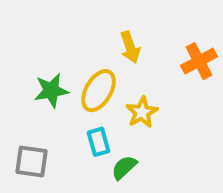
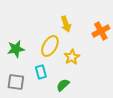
green star: (51, 91) -> (16, 49), moved
cyan rectangle: (99, 142) -> (41, 72), moved

